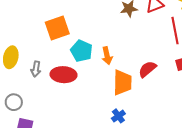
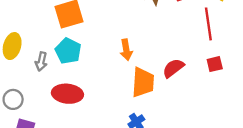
cyan pentagon: (81, 51) -> (68, 51), moved
red ellipse: (64, 75) -> (67, 94), moved

